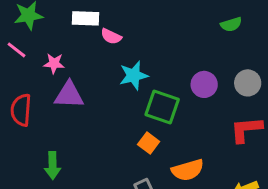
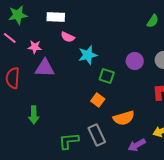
green semicircle: (231, 24) -> (153, 21), turned -40
pink semicircle: (111, 36) -> (68, 37), moved
green square: (162, 107) -> (107, 76), size x0.7

